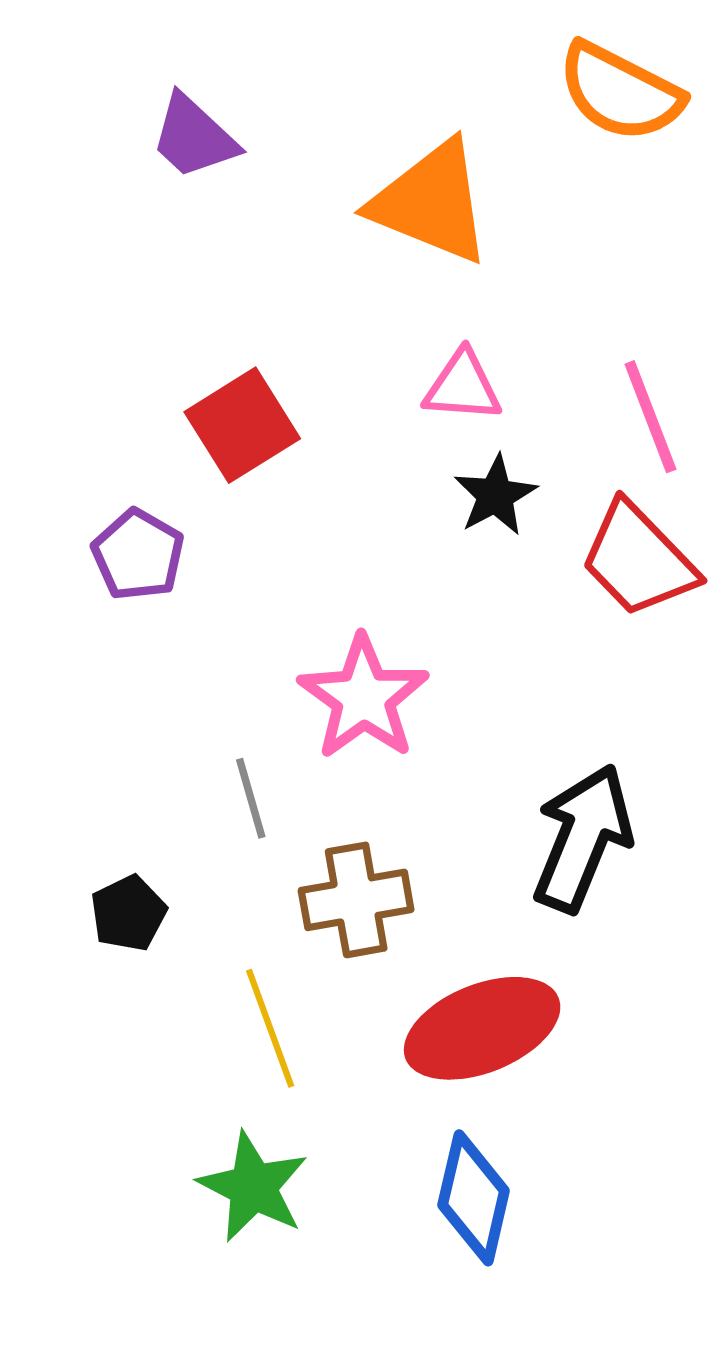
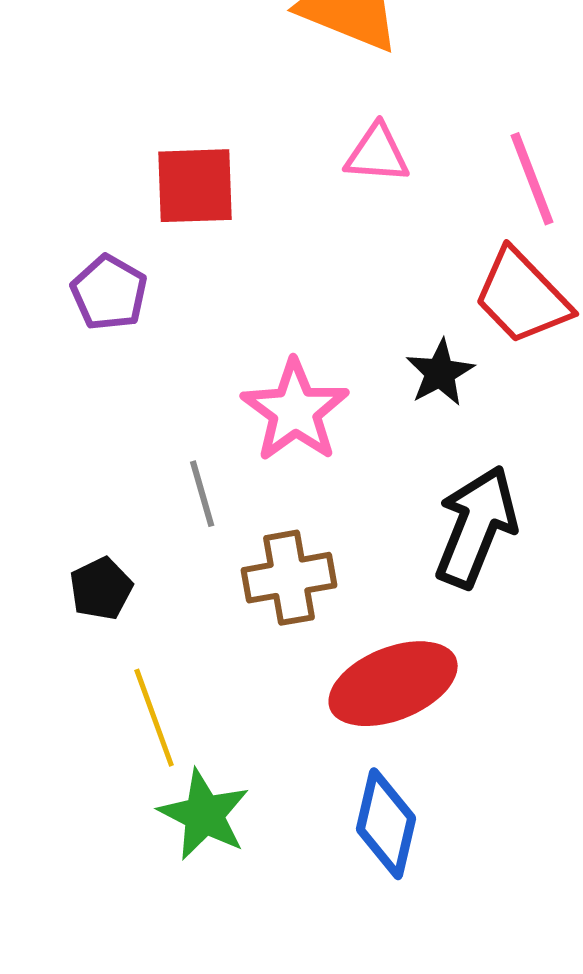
red square: (242, 425) -> (195, 186), turned 30
black star: (495, 495) -> (440, 373), moved
yellow line: (270, 1028) -> (154, 718), moved

